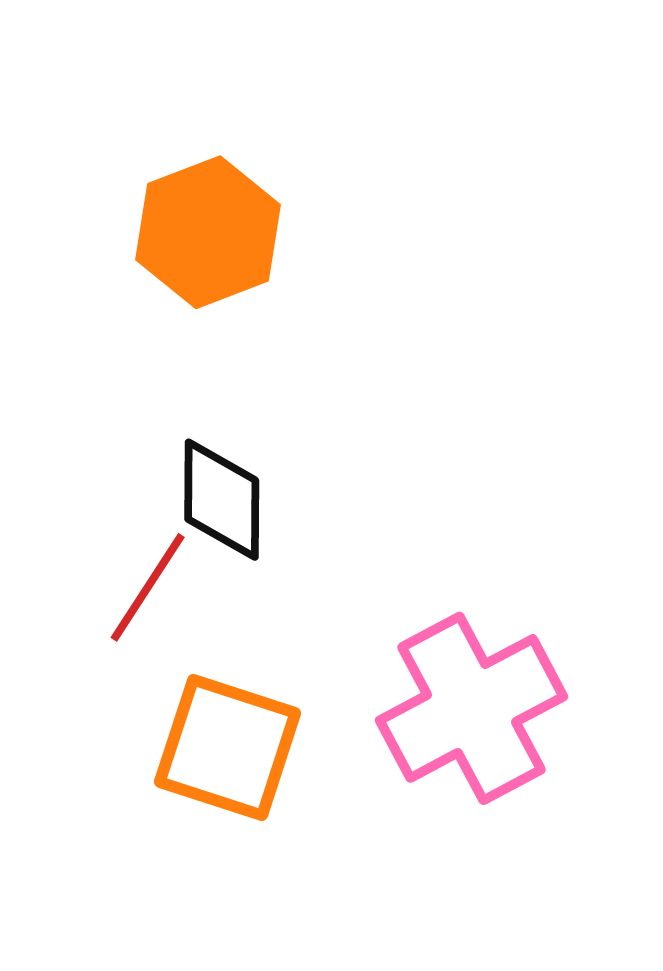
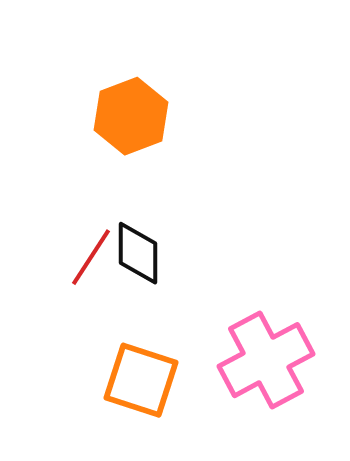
red line: (148, 587) -> (91, 257), moved

